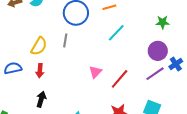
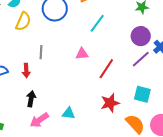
gray line: (65, 40) -> (41, 52), moved
yellow semicircle: (39, 46) -> (23, 21), moved
pink triangle: (95, 72) -> (82, 54), moved, turned 48

